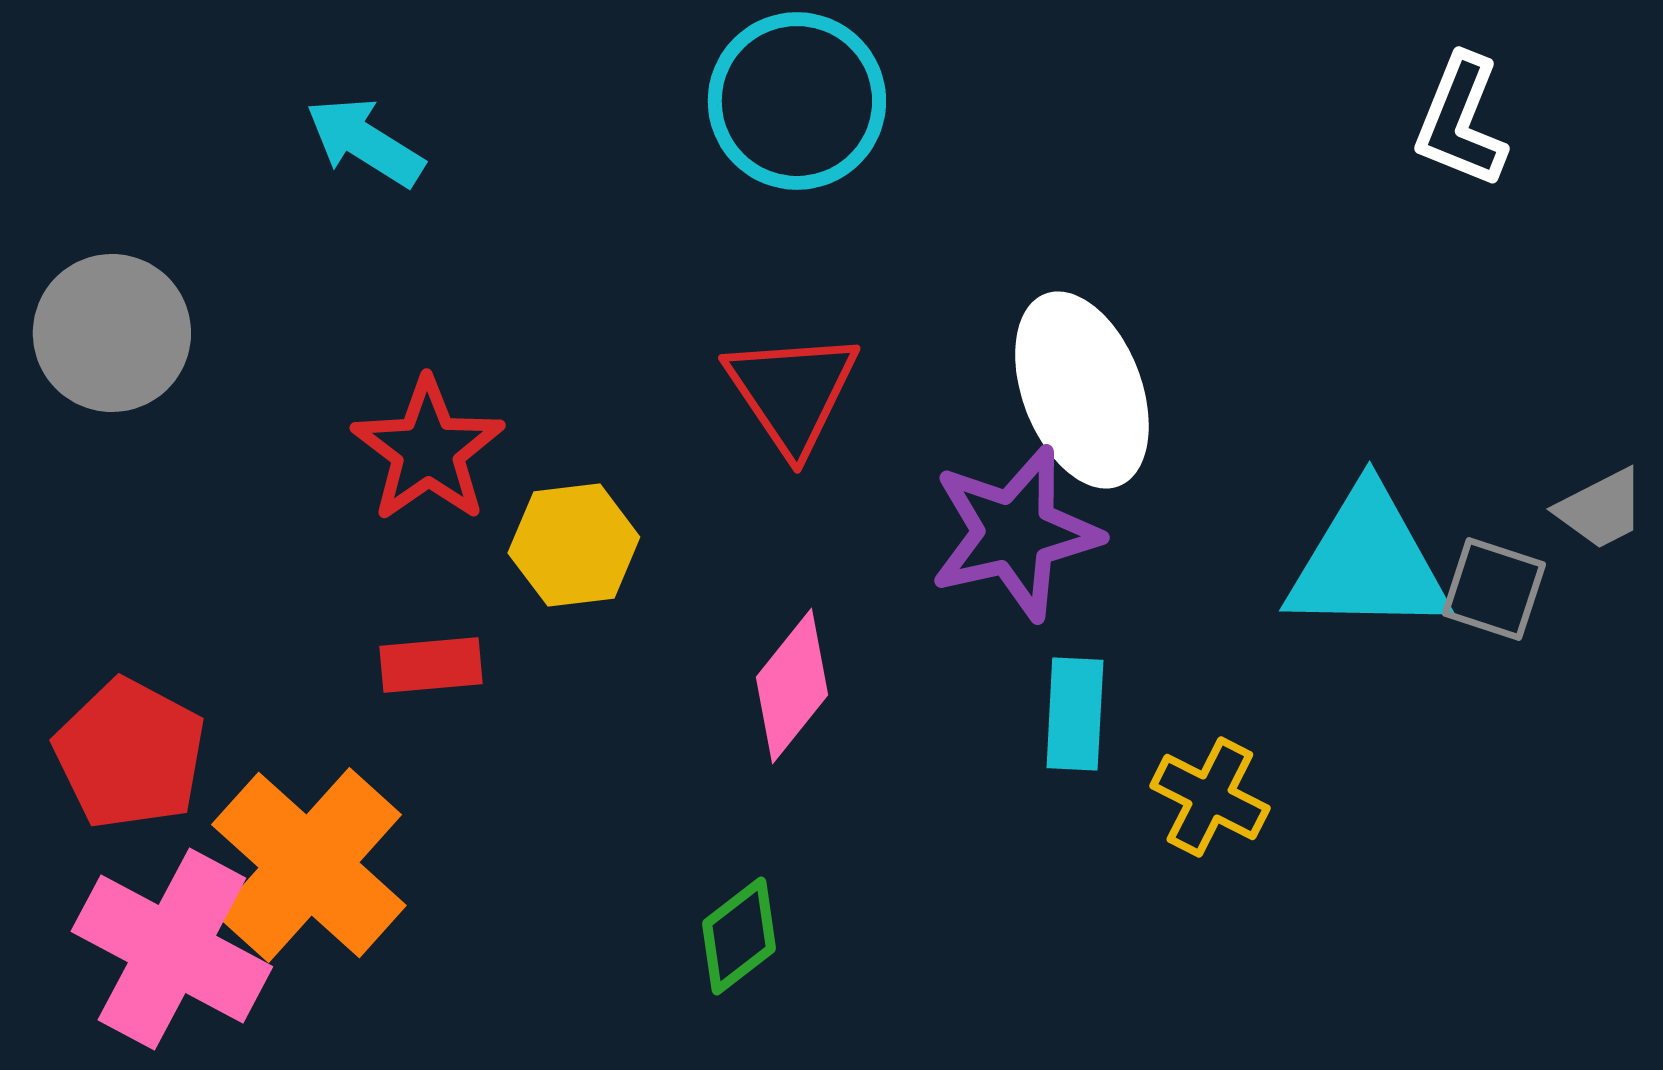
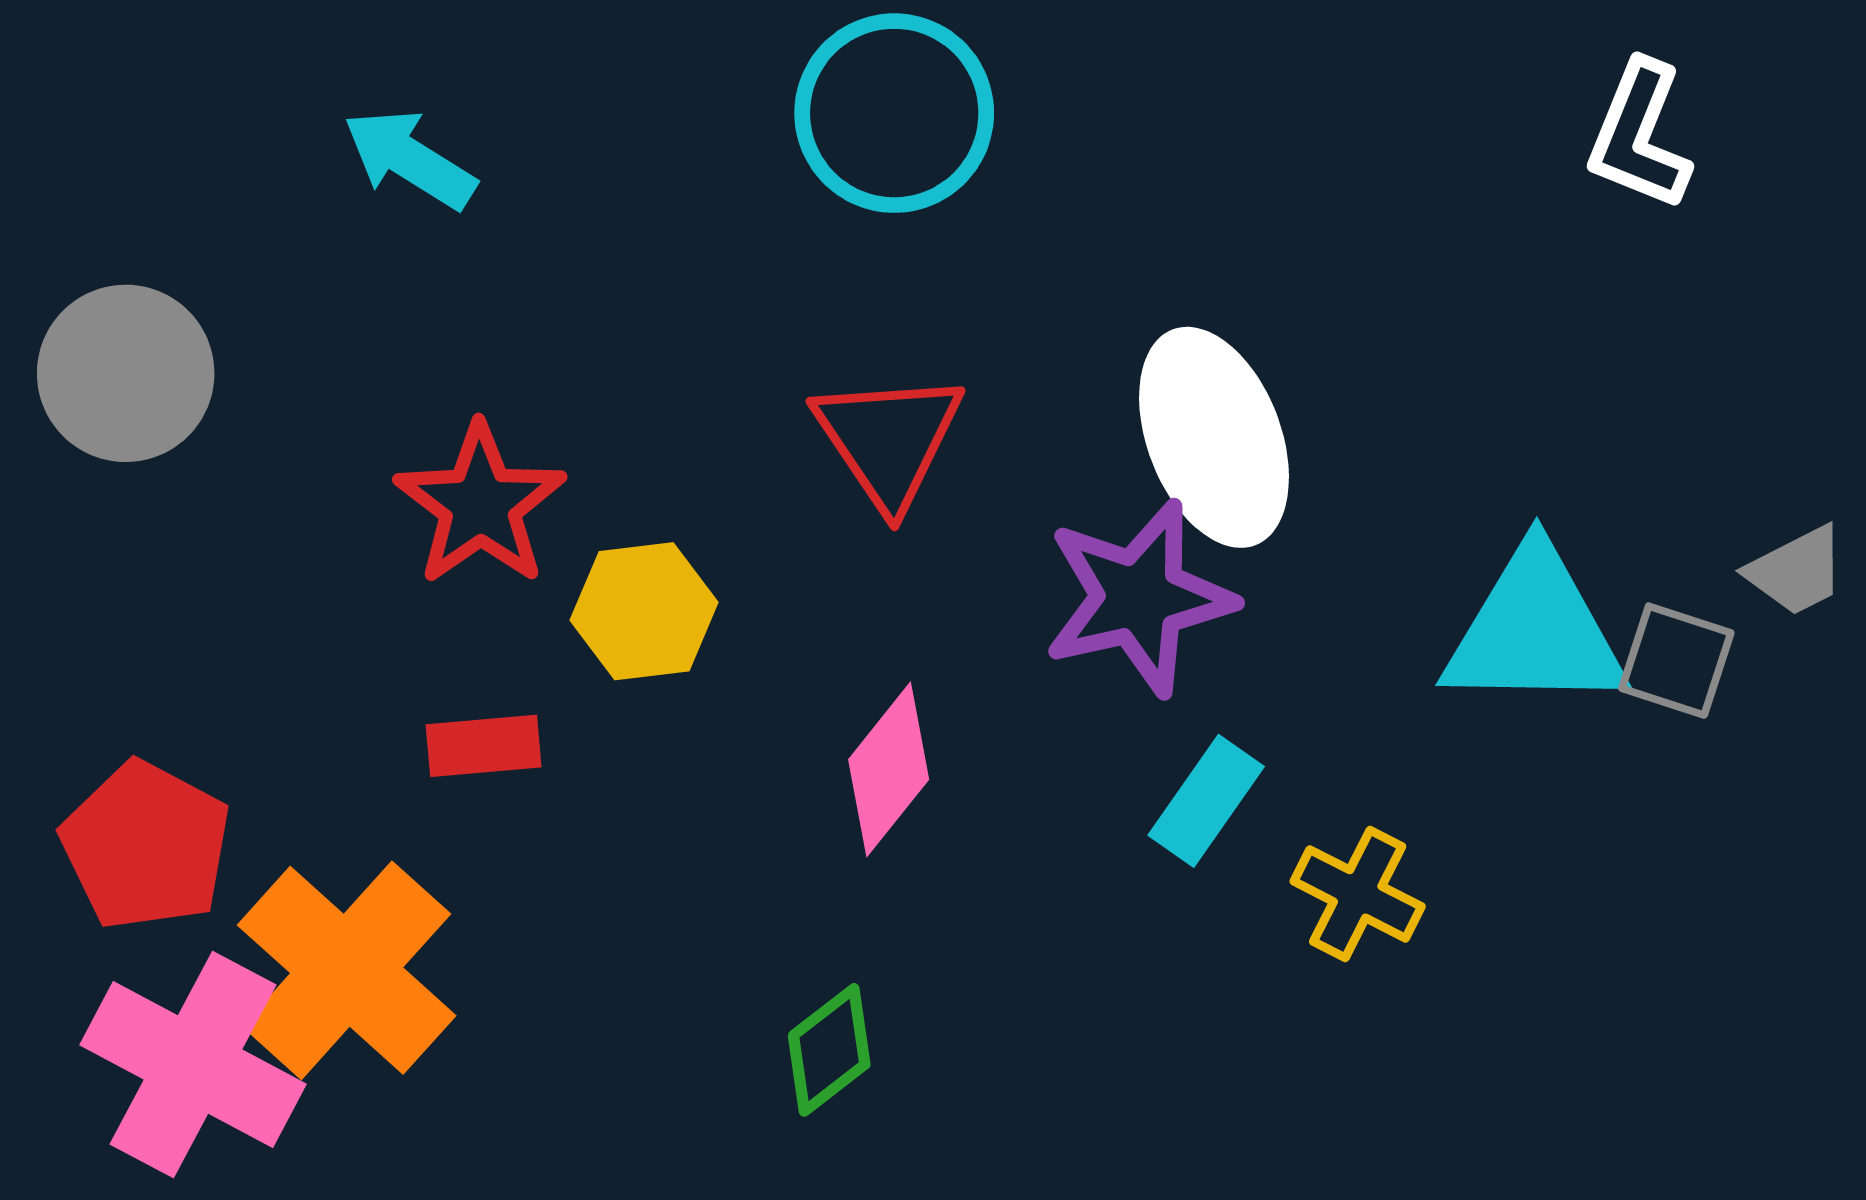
cyan rectangle: (1075, 714) -> (1206, 801), turned 32

